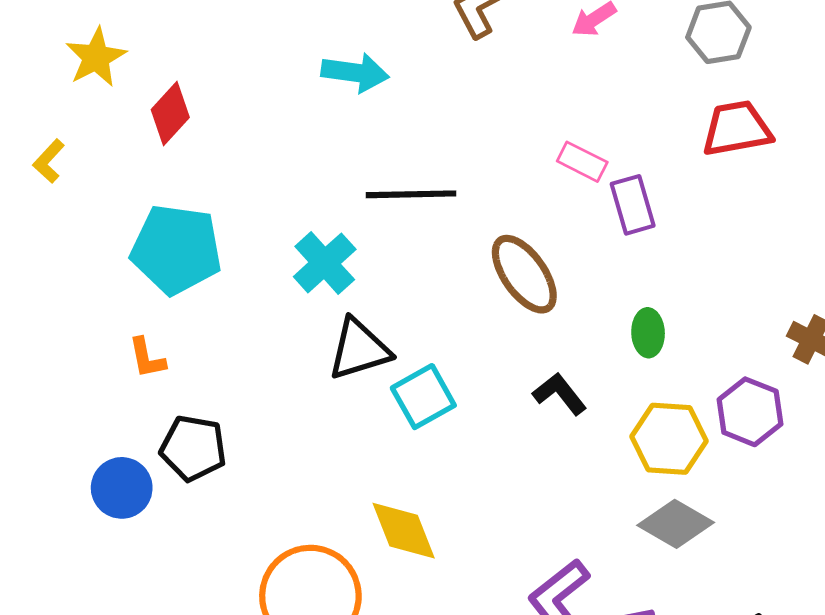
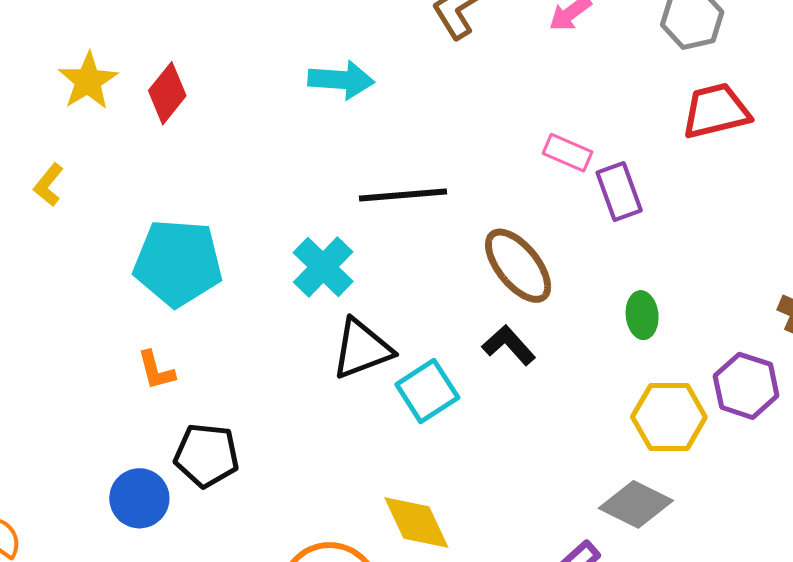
red diamond: (170, 113) -> (167, 93), moved
black L-shape: (560, 394) -> (509, 345), moved
gray diamond: (676, 524) -> (636, 504), moved

